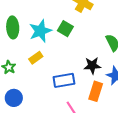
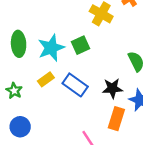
green square: (65, 29) -> (80, 45), turned 35
blue rectangle: (64, 80) -> (75, 85), moved, turned 45

